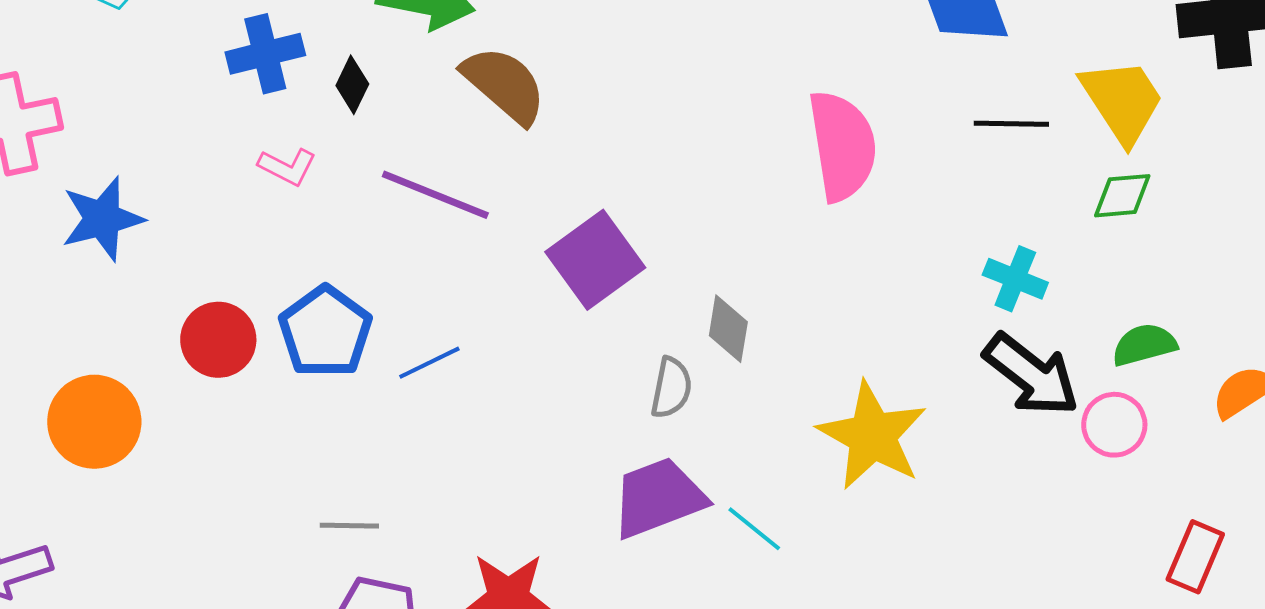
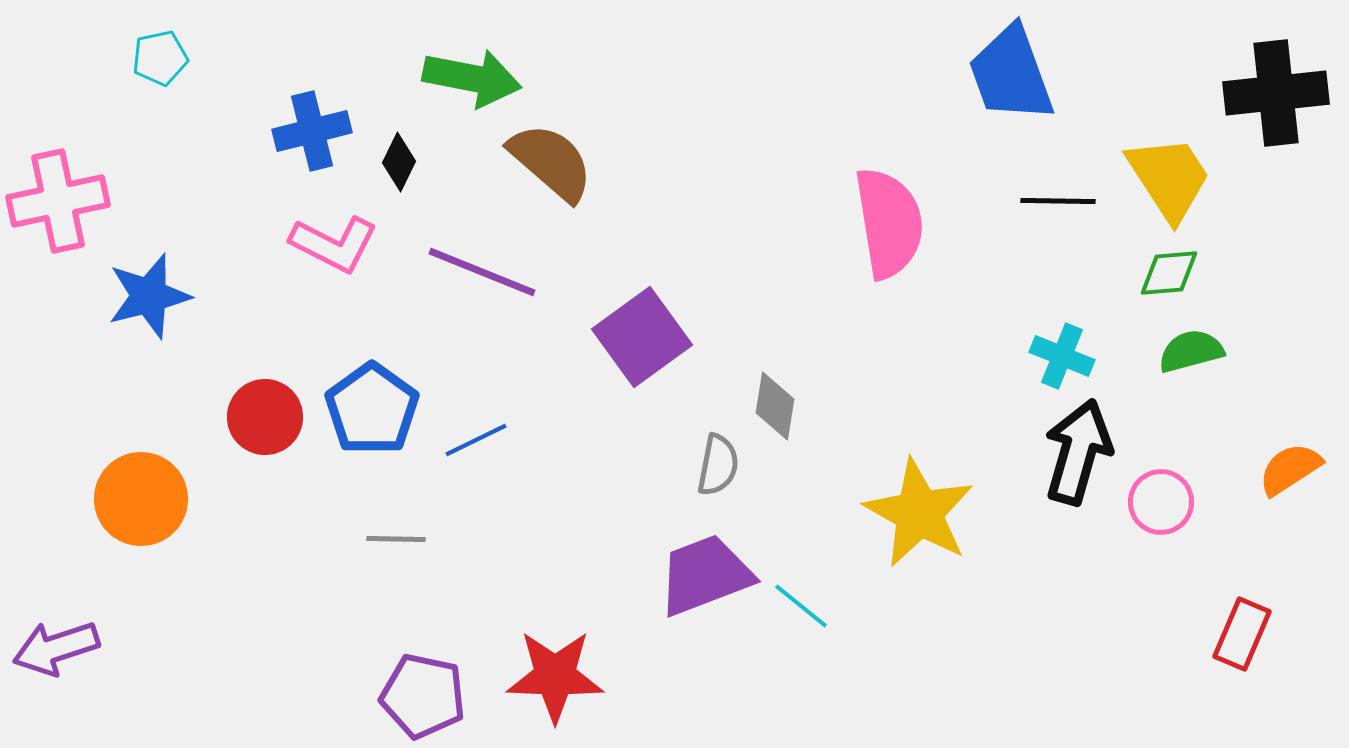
pink L-shape: (287, 167) -> (334, 244), size x1.5
green semicircle: (1144, 345) -> (1191, 351), moved
black arrow: (1031, 375) -> (1078, 452), turned -112
gray line: (349, 526) -> (396, 539), moved

